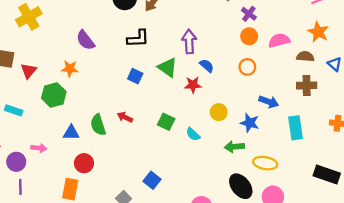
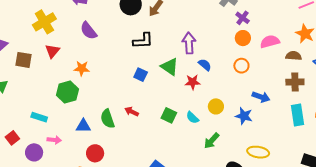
purple semicircle: (85, 40) -> (89, 31), moved
red triangle: (29, 71) -> (52, 51), moved
cyan rectangle: (14, 110) -> (39, 117), moved
cyan rectangle: (295, 128) -> (297, 115), moved
cyan semicircle: (193, 134) -> (192, 118), moved
green arrow: (234, 147) -> (212, 141), moved, turned -42

